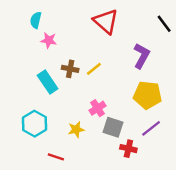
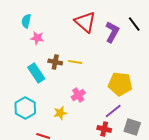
purple L-shape: (142, 56) -> (112, 32), moved
yellow line: (94, 69) -> (75, 62), turned 48
gray square: (113, 127) -> (132, 127), moved
purple line: (151, 128) -> (113, 111), moved

